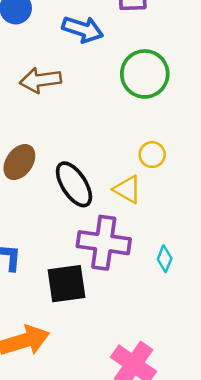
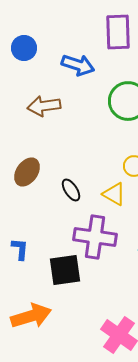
black ellipse: (74, 184) -> (71, 190), size x0.6

